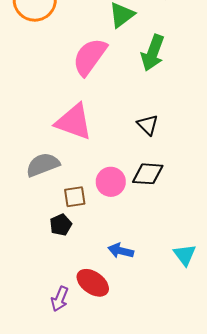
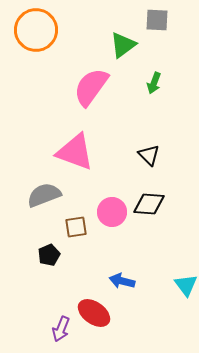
green arrow: (153, 53) -> (154, 83), size x0.6
black pentagon: (61, 225) -> (49, 255), moved

